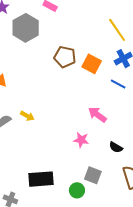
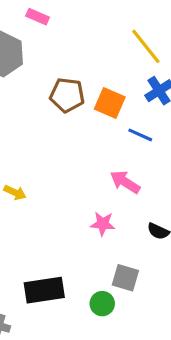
blue line: (118, 84) -> (140, 135), moved

